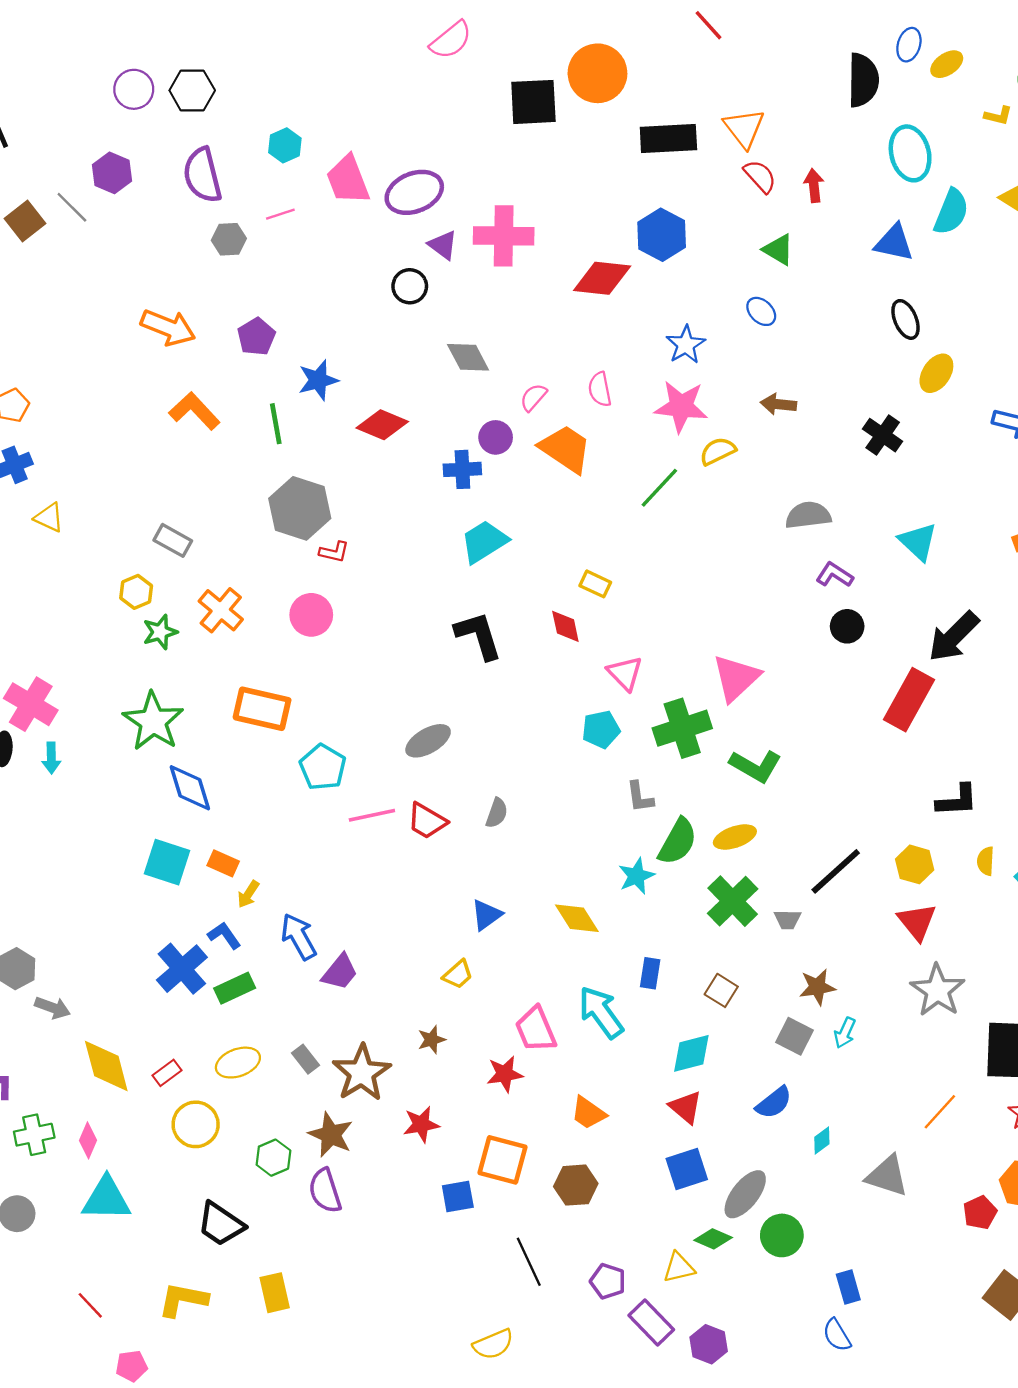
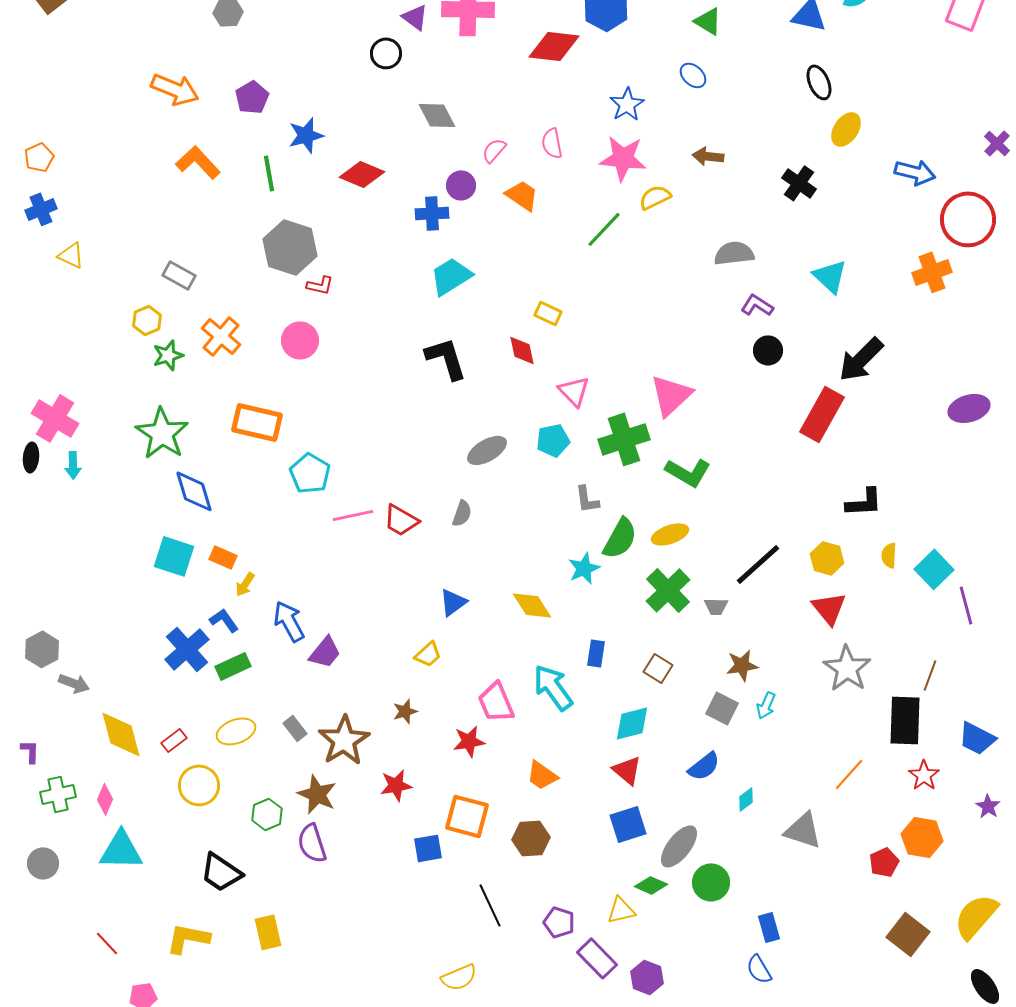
orange trapezoid: (565, 449) -> (522, 195), size x0.7
gray ellipse: (428, 741) -> (487, 450), moved

